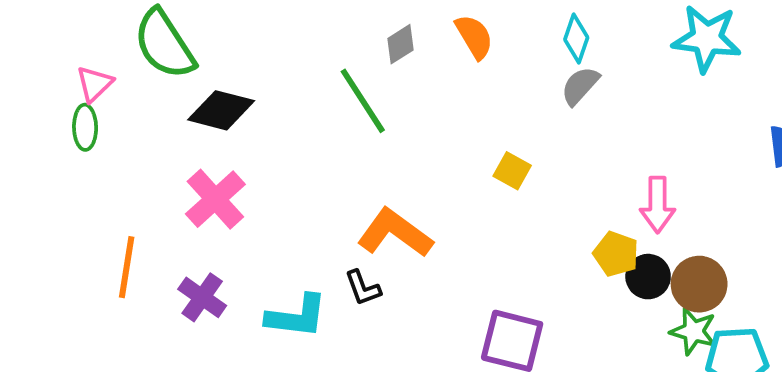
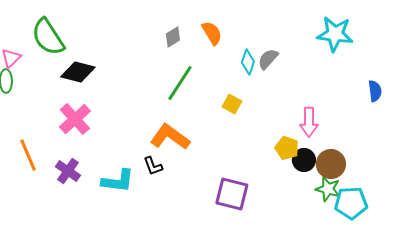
cyan diamond: (576, 38) -> (248, 62), moved
green line: (363, 101) -> (180, 83), moved, turned 66
orange line: (127, 267) -> (28, 155), turned -32

